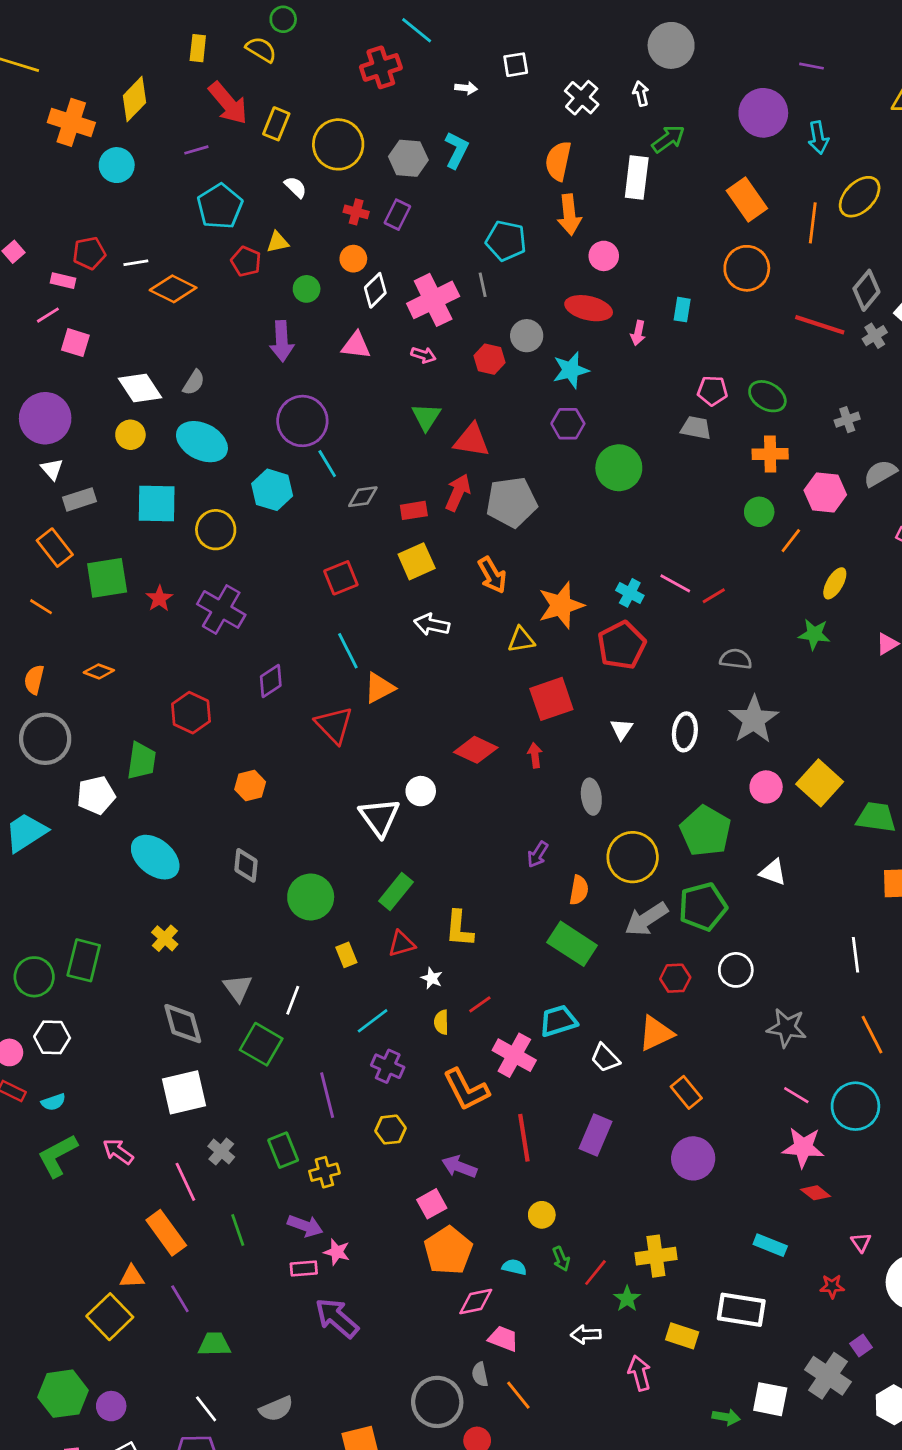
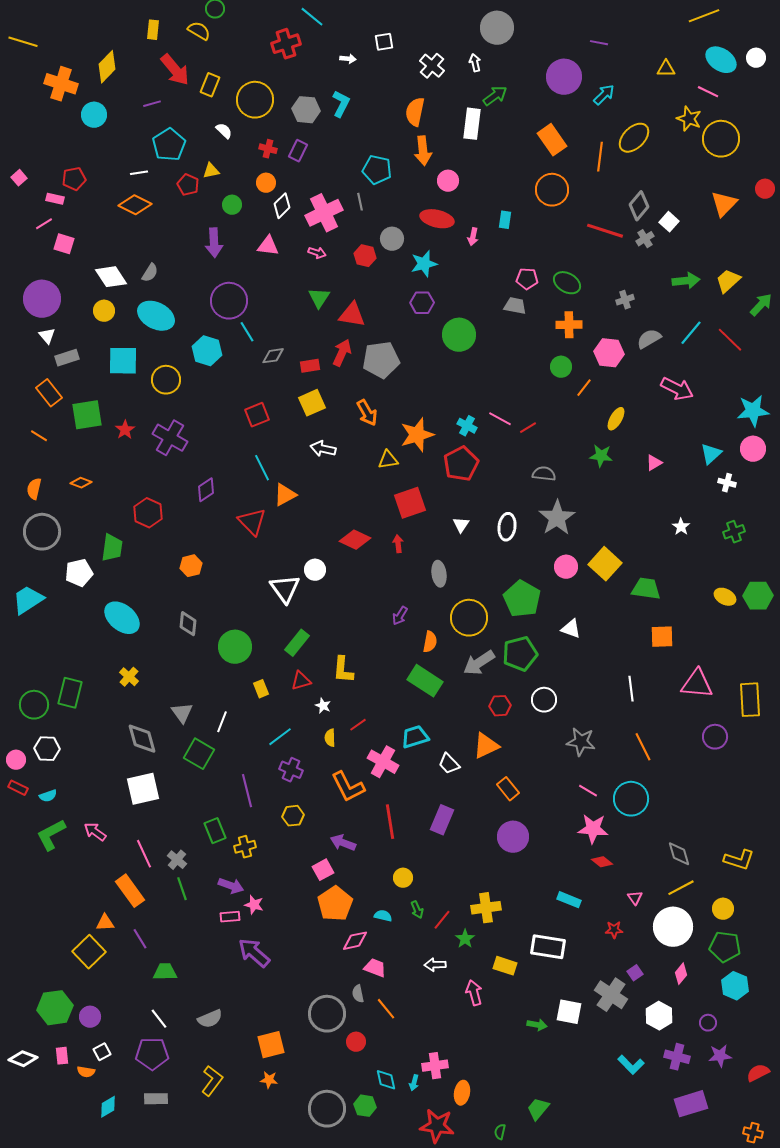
cyan arrow: (818, 138) -> (604, 95), turned -125
white line: (136, 263) -> (139, 173), moved
gray cross: (221, 1152) -> (177, 860), moved

